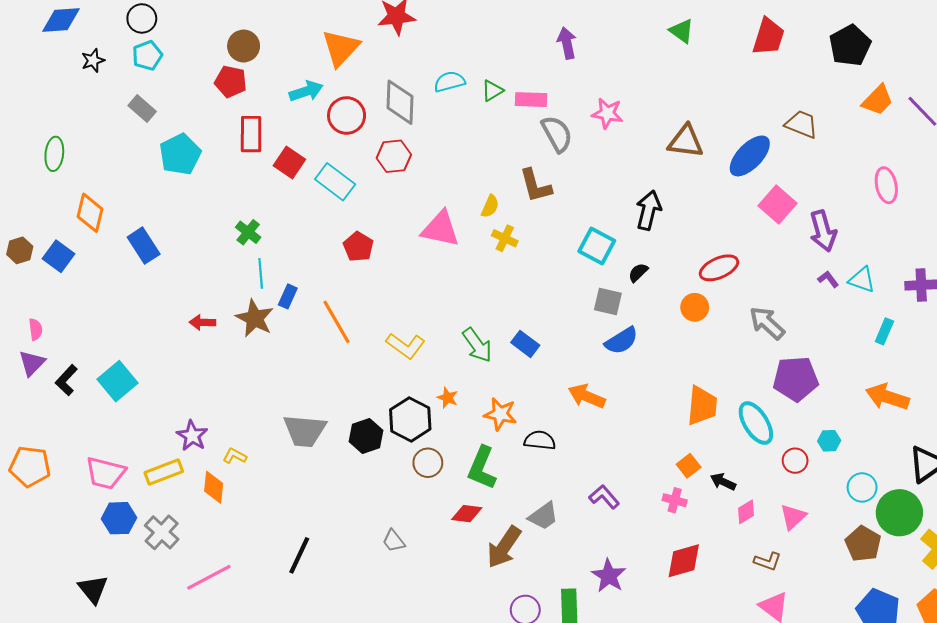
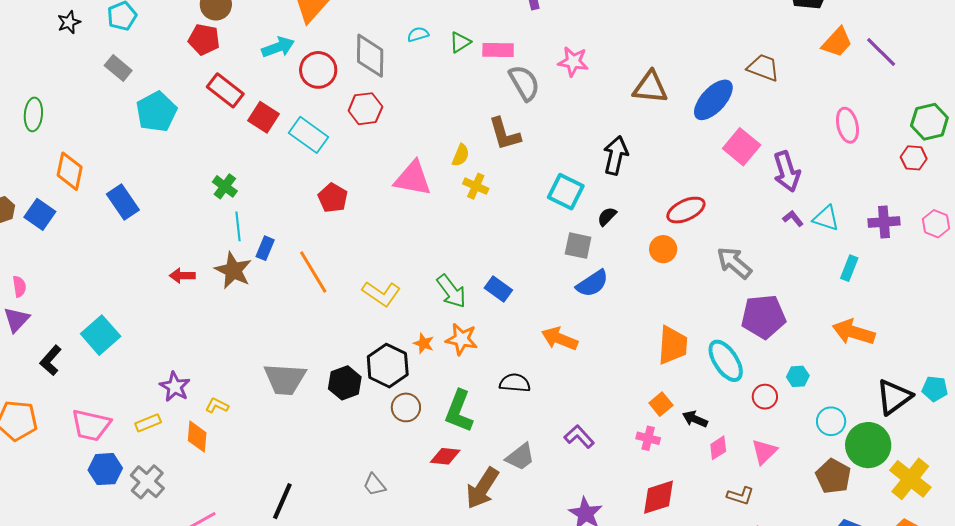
cyan semicircle: (449, 82) -> (418, 34), size x0.7
red rectangle: (251, 134) -> (225, 90), turned -51
black L-shape: (66, 380) -> (51, 360), moved
orange star: (500, 414) -> (462, 339), moved
yellow rectangle: (164, 472) -> (148, 423), size x0.7

